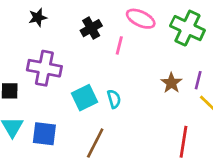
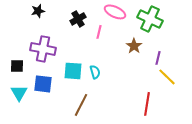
brown star: (171, 83) -> (134, 46), moved
cyan square: (85, 98) -> (73, 71), turned 30
blue square: (44, 134) -> (43, 84), moved

